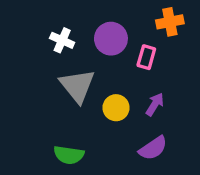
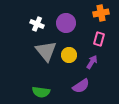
pink rectangle: (146, 57) -> (99, 39), moved
yellow circle: (116, 108) -> (69, 55), moved
purple semicircle: (153, 148) -> (81, 86), moved

